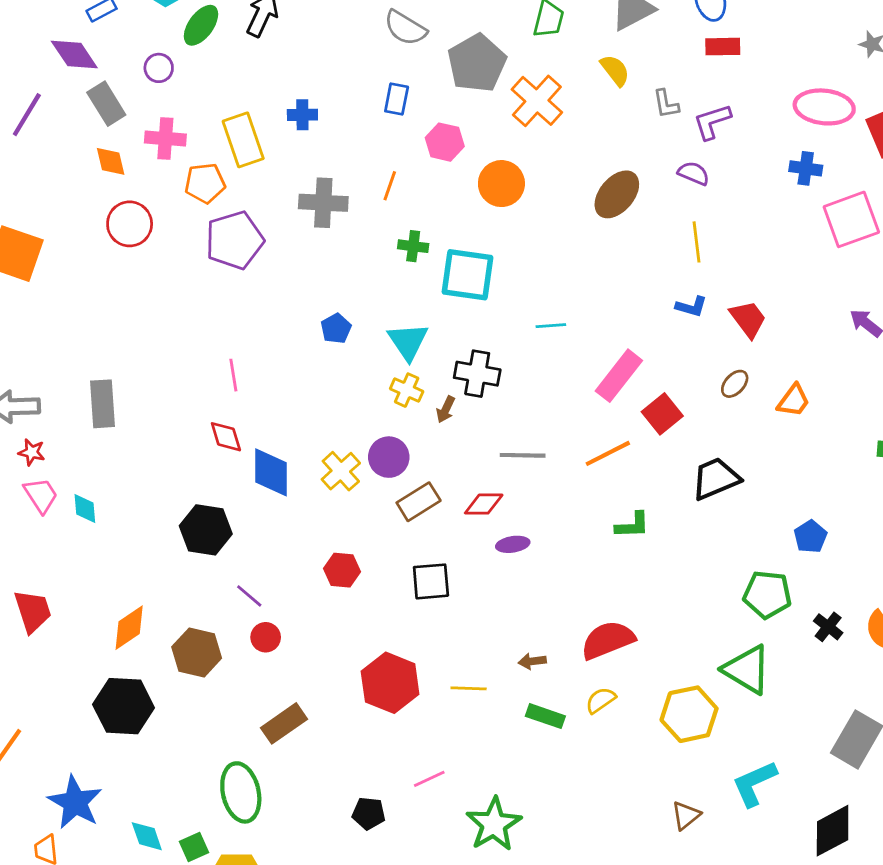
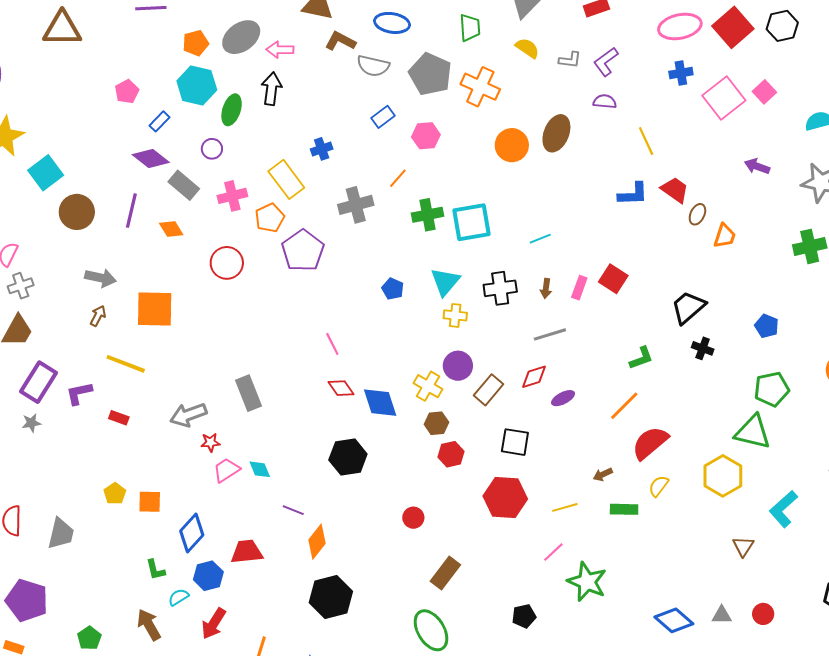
blue rectangle: (397, 99) -> (383, 117), turned 60
gray L-shape: (666, 104) -> (570, 60), turned -55
orange diamond: (111, 161) -> (171, 229), moved
orange circle: (501, 184) -> (512, 145), moved
orange line: (390, 186) -> (398, 178), turned 40
yellow line: (696, 242) -> (646, 141), moved
green cross: (413, 246) -> (427, 215), size x1.4
blue L-shape: (691, 307) -> (633, 194), size x1.4
cyan triangle: (408, 341) -> (445, 282), turned 32
pink rectangle: (619, 376) -> (579, 288), moved, size x0.6
brown ellipse: (735, 384) -> (697, 214), moved
brown arrow: (446, 409) -> (546, 288), moved
red square: (662, 414) -> (613, 279), moved
orange line: (608, 453) -> (624, 406), moved
pink trapezoid: (41, 495) -> (226, 470), turned -72
black square: (431, 581) -> (515, 442), turned 32
green pentagon: (767, 594) -> (772, 389), moved
purple line: (249, 596) -> (293, 510), moved
red trapezoid: (33, 611) -> (247, 552), turned -60
black cross: (828, 627) -> (703, 348), moved
brown hexagon: (197, 652) -> (436, 423), moved, size x0.7
red hexagon: (390, 683) -> (505, 498), moved
pink line: (429, 779) -> (553, 552), moved
green star: (494, 824) -> (587, 582), moved

